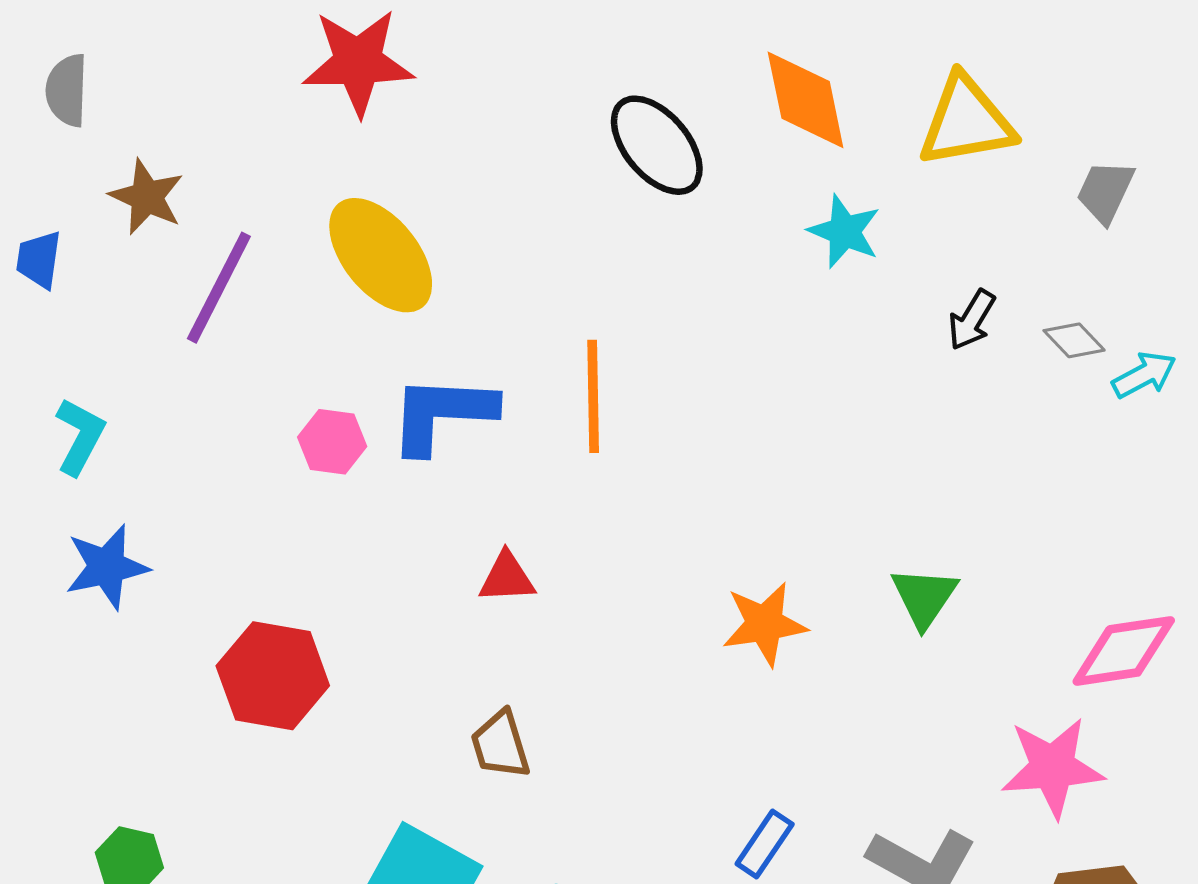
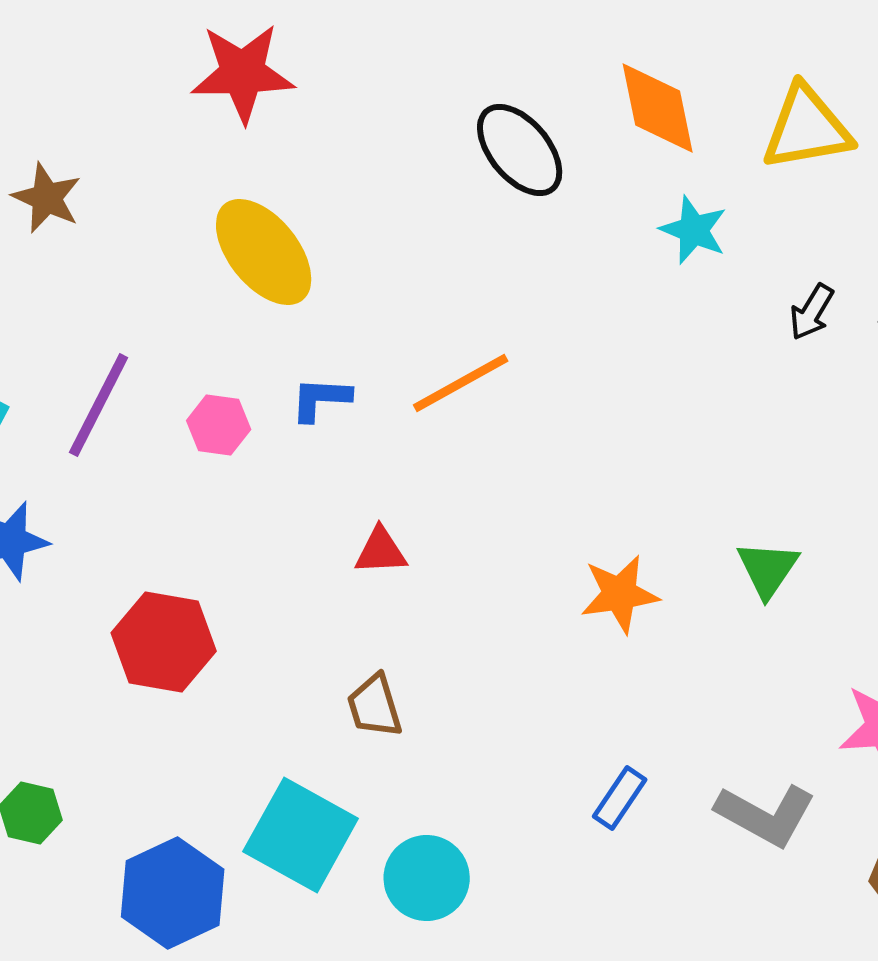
purple line: (219, 288) -> (99, 405), moved
orange line: (593, 396) -> (461, 383), turned 62
blue L-shape: (442, 414) -> (321, 399), size x0.6

